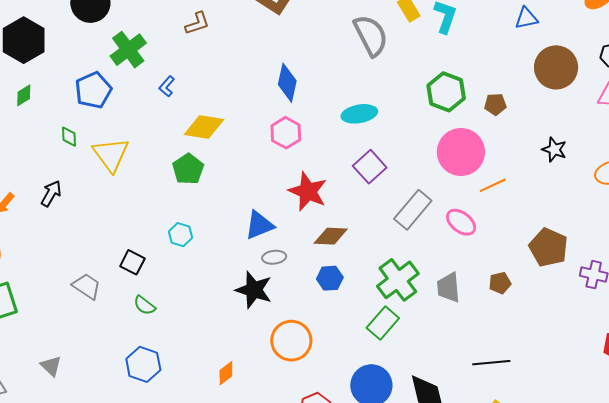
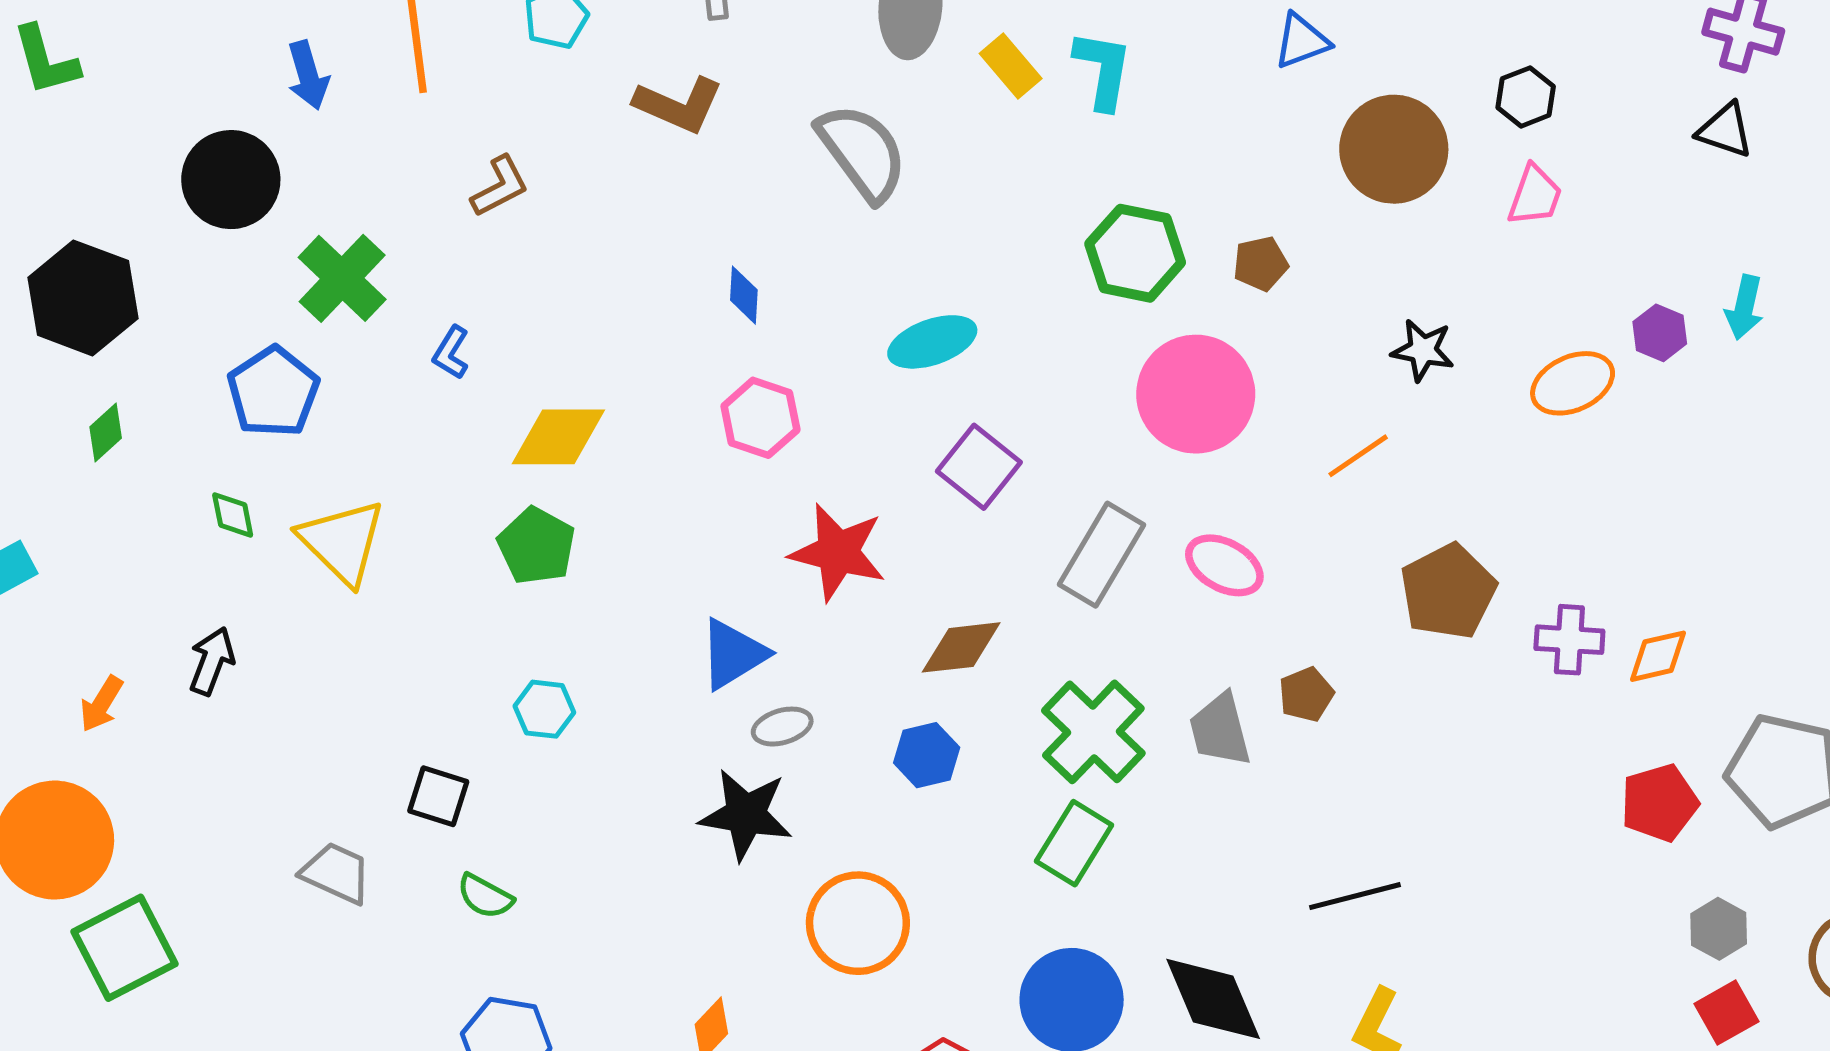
gray semicircle: (371, 35) -> (862, 152), moved
blue diamond: (287, 83) -> (744, 295), size x0.6
orange line: (493, 185) -> (1358, 456), moved
brown diamond: (331, 236) -> (961, 647), moved
brown pentagon: (548, 247) -> (1448, 591), turned 30
brown pentagon: (500, 283) -> (1306, 694), moved

